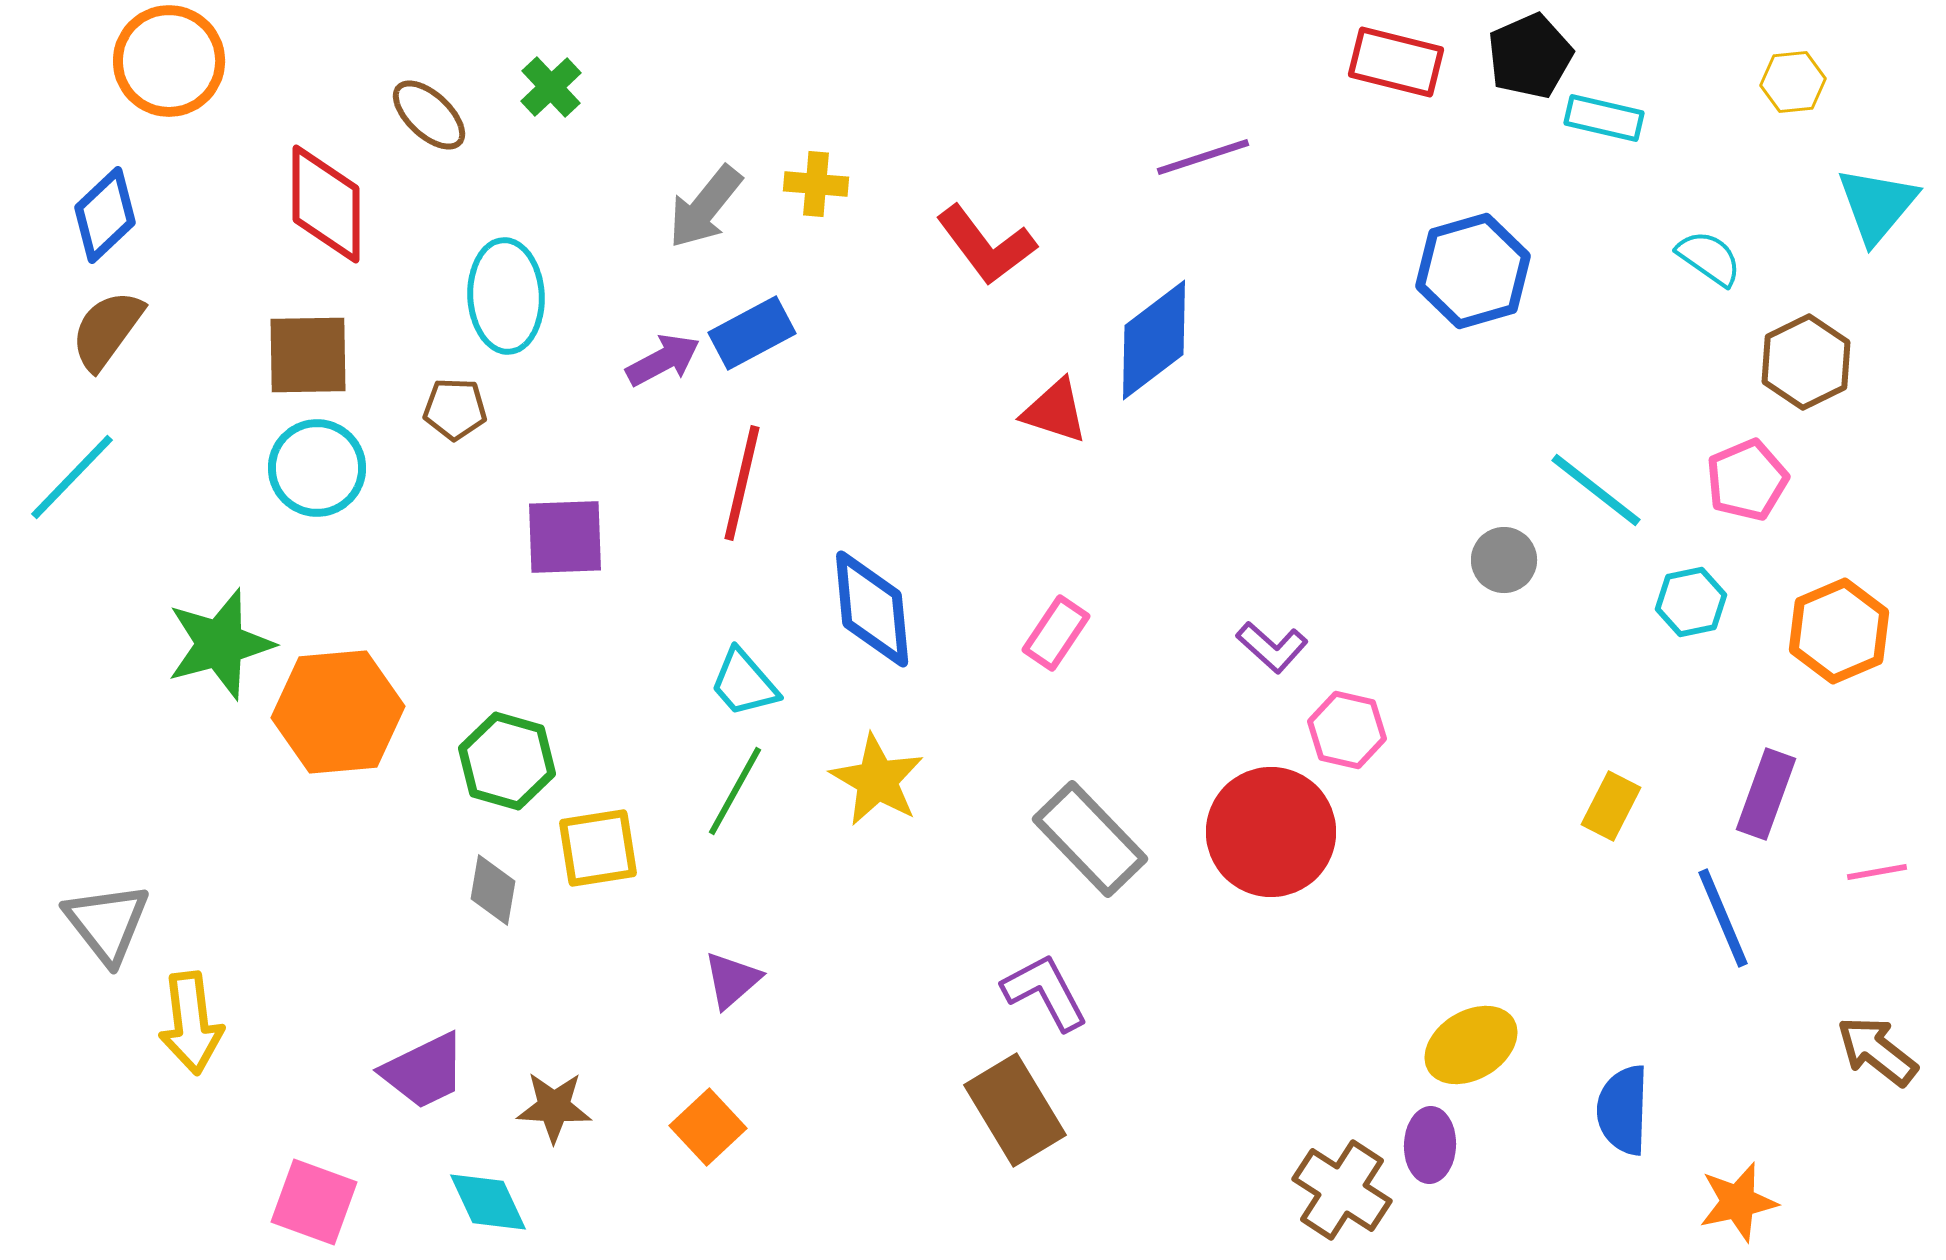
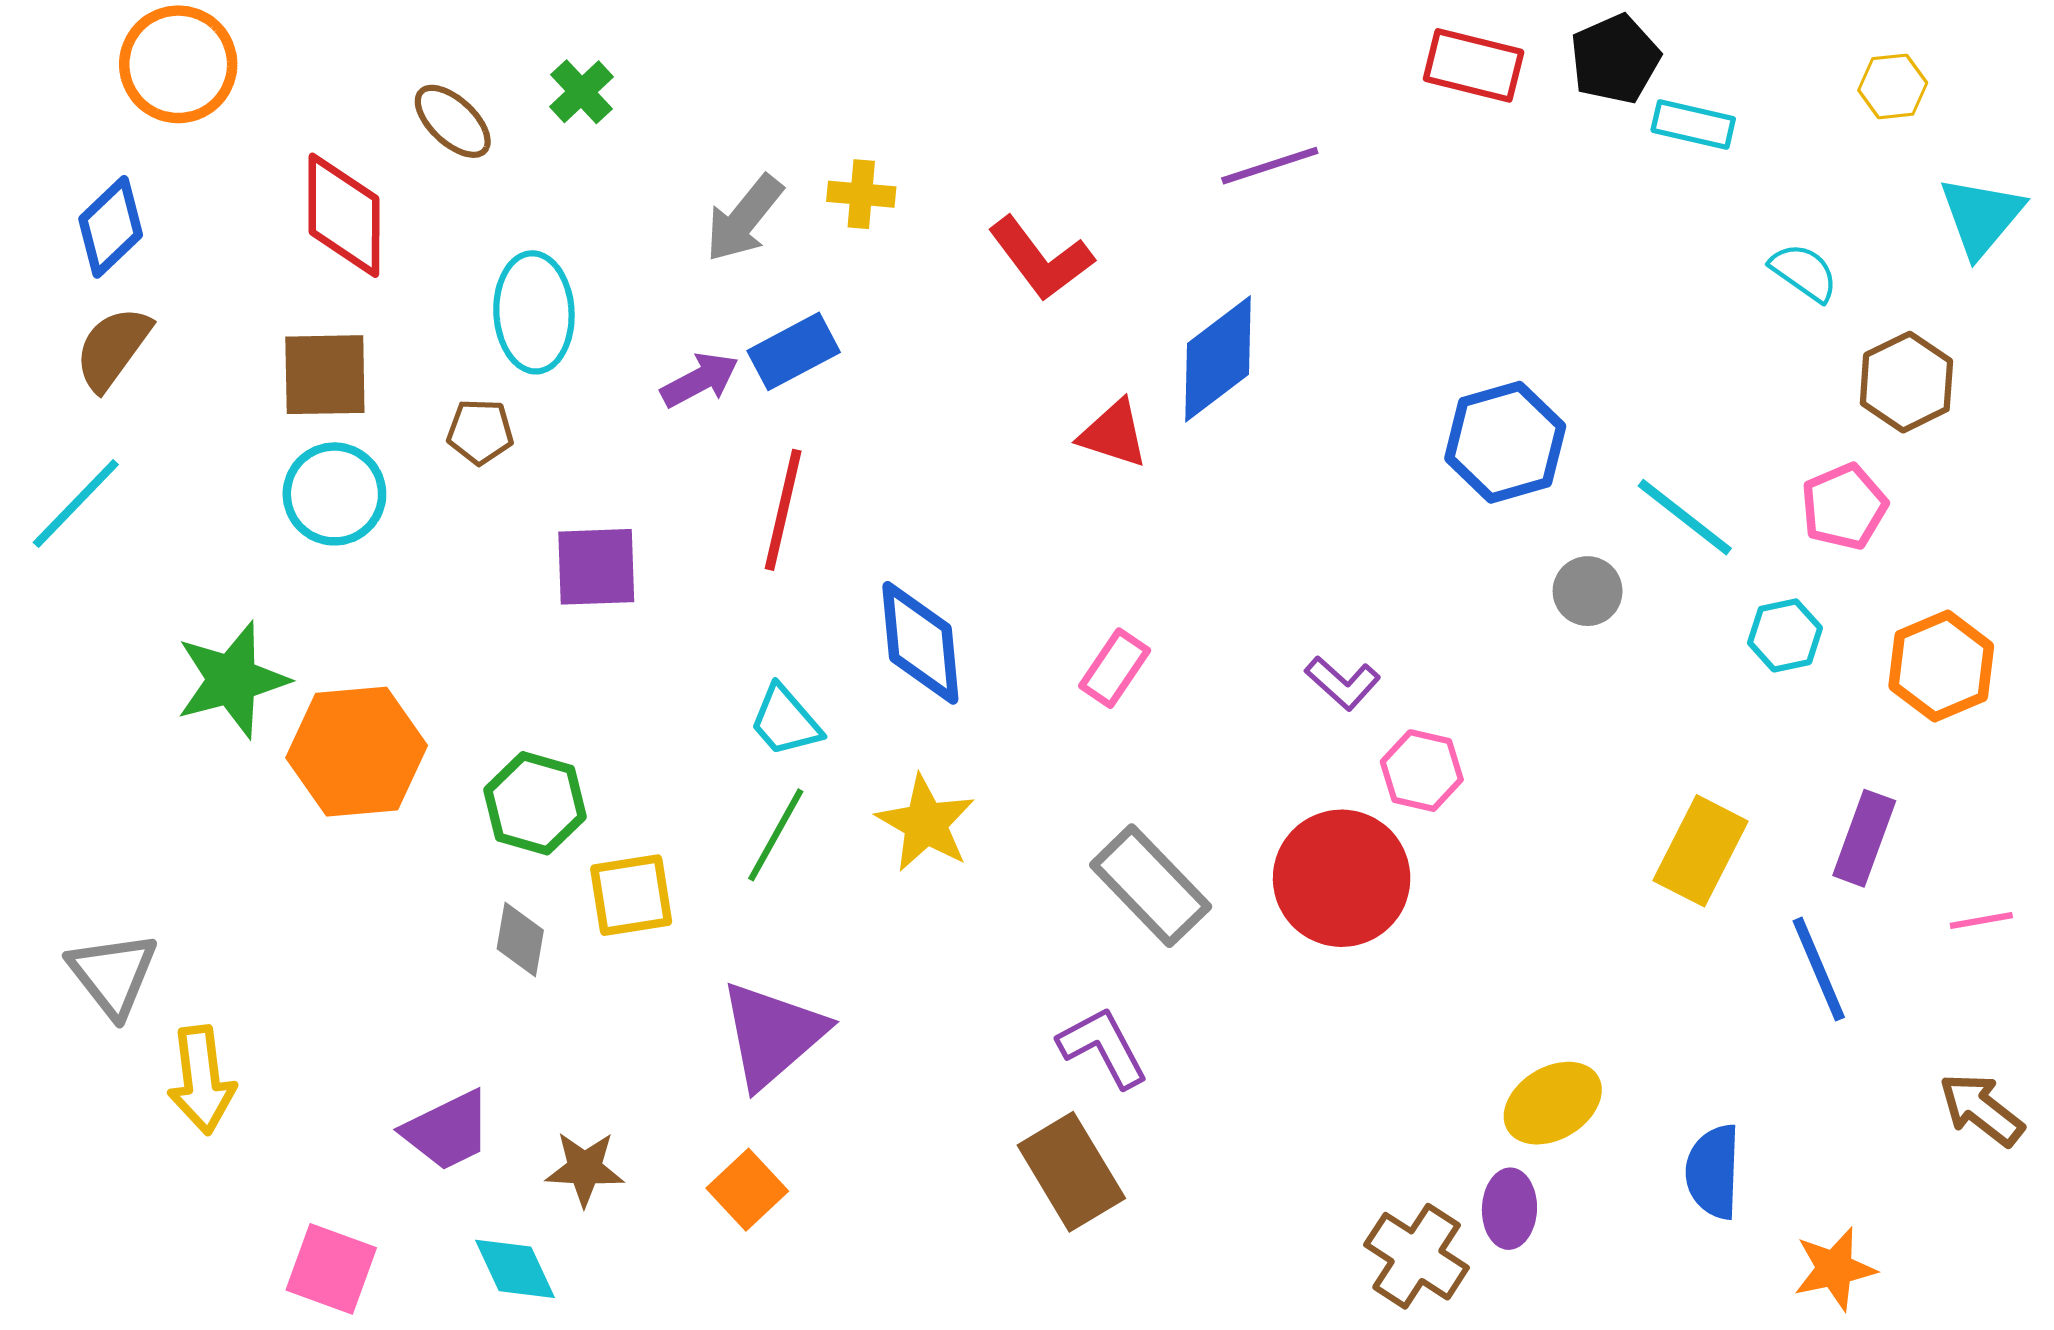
blue hexagon: (1473, 271) -> (1505, 442), moved
yellow rectangle: (1611, 806) -> (1701, 851), size x1.5
purple triangle: (732, 980) -> (773, 1034), size x1.8

